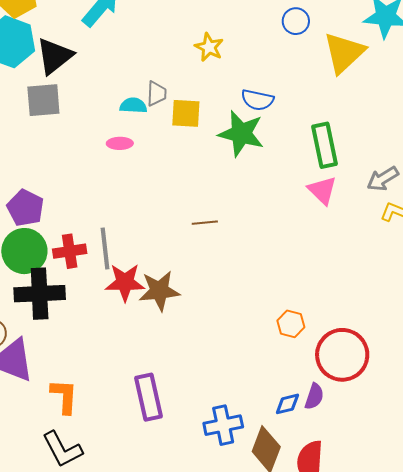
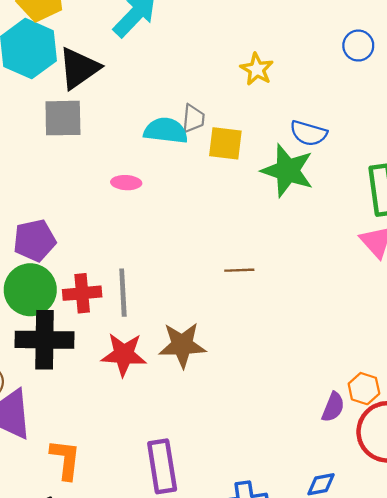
cyan semicircle: (133, 105) -> (166, 131), size x1.4
pink ellipse: (120, 143) -> (126, 183), moved
purple pentagon: (25, 208) -> (35, 240), turned 30
red star: (125, 282) -> (124, 354), moved
orange hexagon: (291, 324) -> (364, 389), moved
purple semicircle: (314, 396) -> (333, 407), moved

